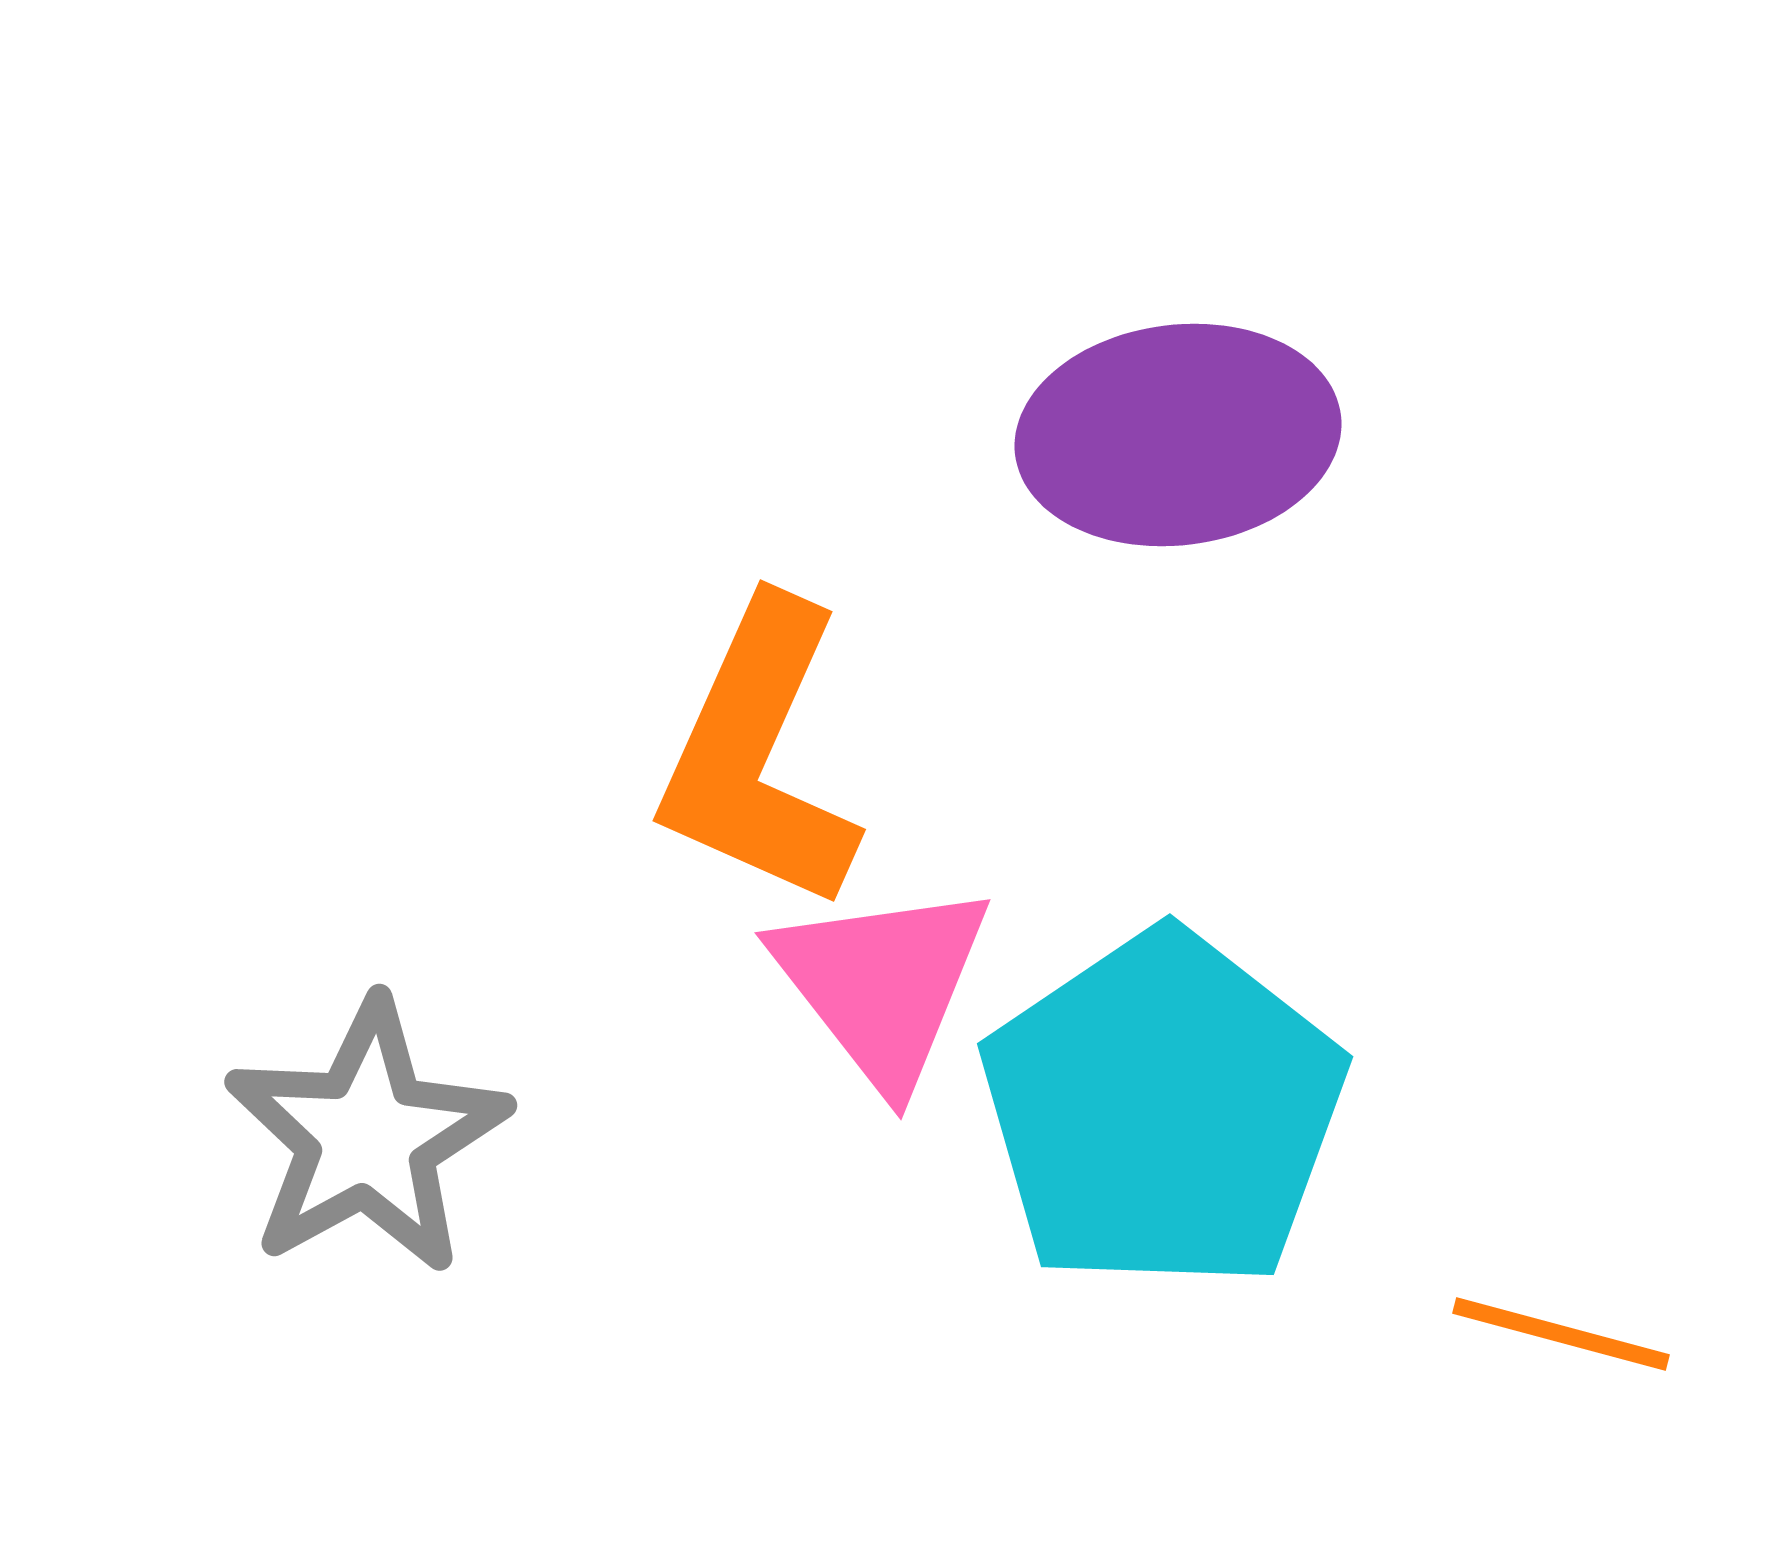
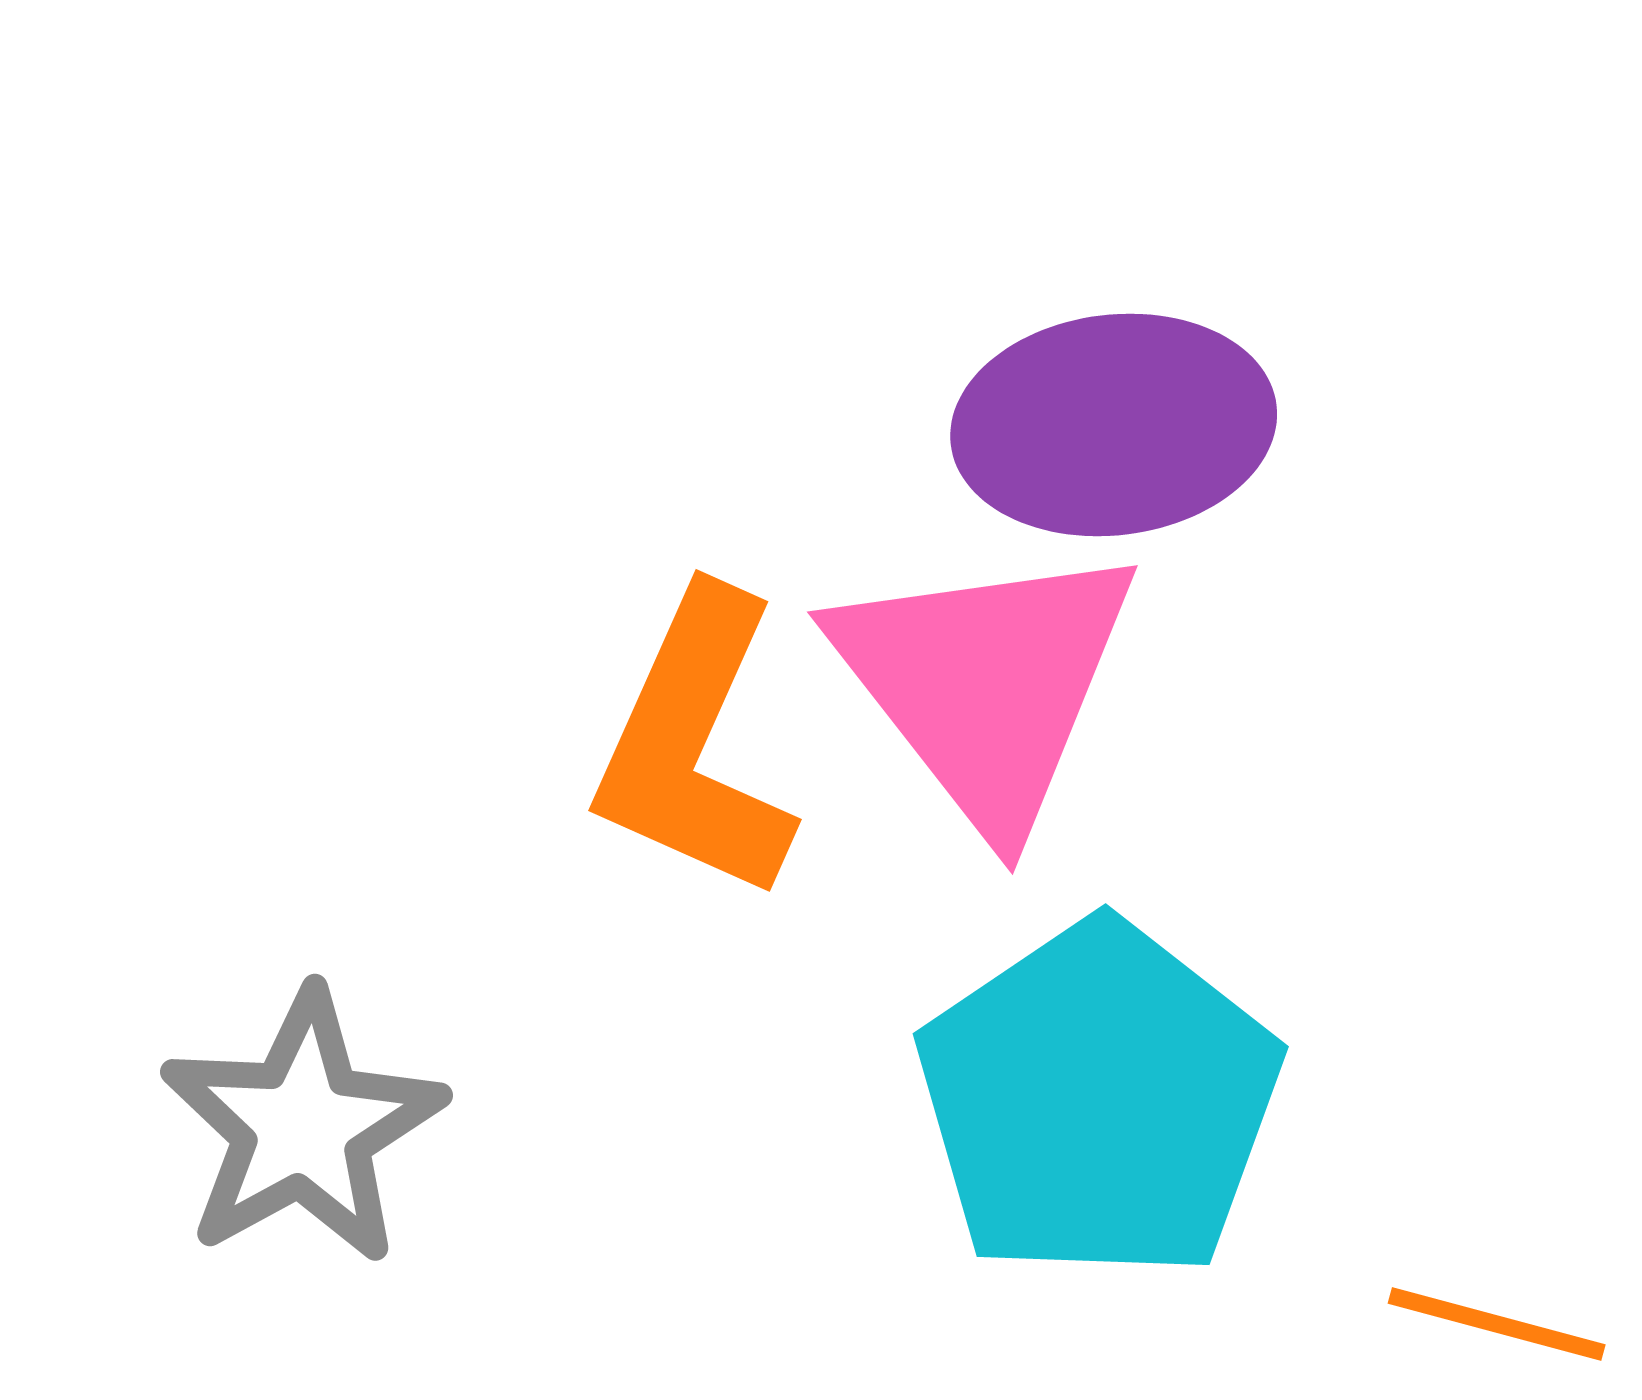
pink triangle: (882, 984) -> (986, 684), moved, size x1.4

